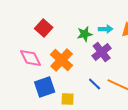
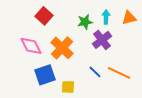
cyan arrow: (106, 29) -> (106, 17), turned -88

